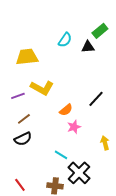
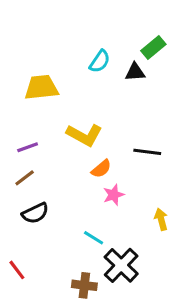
yellow L-shape: (42, 88) -> (84, 135), moved
black line: (96, 99) -> (147, 152), turned 54
brown line: (24, 119) -> (25, 178), moved
red line: (20, 185) -> (17, 270), moved

